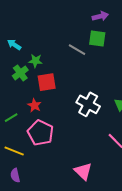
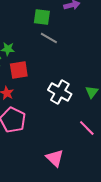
green square: (97, 39) -> (42, 17), moved

